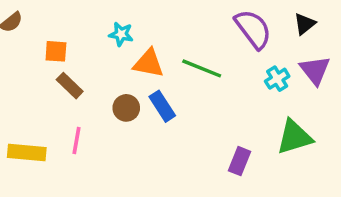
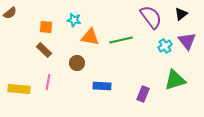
orange square: (56, 51) -> (46, 27), moved
green line: (202, 68) -> (121, 40), turned -35
blue rectangle: (162, 106) -> (102, 86), moved, turned -54

